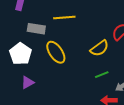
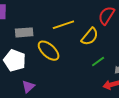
yellow line: (64, 18) -> (63, 25), moved

